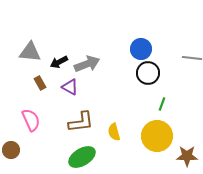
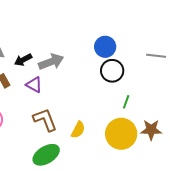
brown L-shape: (81, 122) -> (45, 120), turned -104
yellow semicircle: (114, 132) -> (78, 130), turned -138
brown star: (187, 156) -> (151, 130), moved

